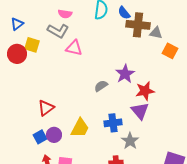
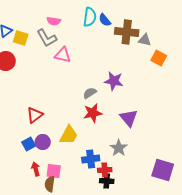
blue semicircle: (124, 13) -> (105, 20), moved
gray L-shape: (58, 31) -> (47, 38), turned 30
yellow square: (32, 45) -> (21, 38), moved
purple star: (125, 74) -> (114, 81), turned -30
red star: (145, 91) -> (93, 113), moved
blue cross: (113, 123) -> (91, 159), moved

